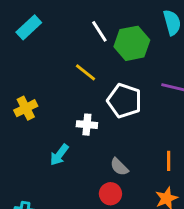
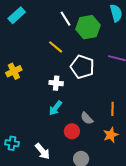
cyan arrow: (59, 155) -> (55, 108), moved
gray semicircle: (119, 167) -> (87, 118), moved

